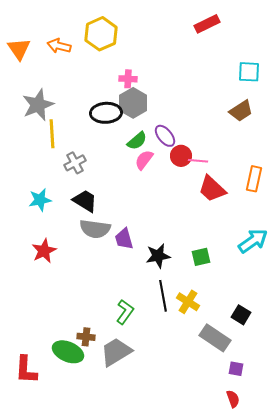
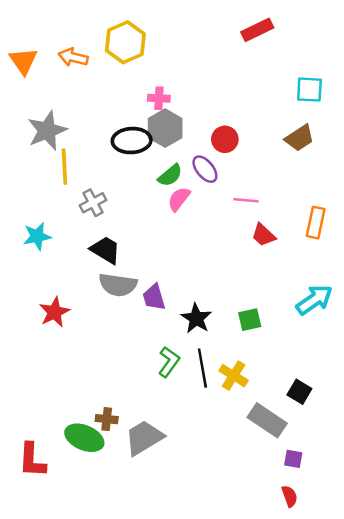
red circle: (181, 156) -> (225, 139), moved
red trapezoid: (212, 189) -> (263, 235), size x0.7
cyan star: (40, 200) -> (37, 236), moved
black star: (158, 256) -> (196, 318), turned -30
green L-shape: (125, 312) -> (169, 362), moved

